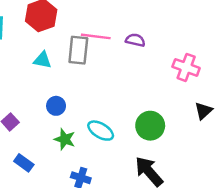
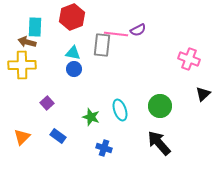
purple semicircle: (135, 40) -> (138, 30), moved, turned 140
blue circle: (56, 106) -> (74, 69), moved
cyan ellipse: (101, 131) -> (120, 110), turned 40

